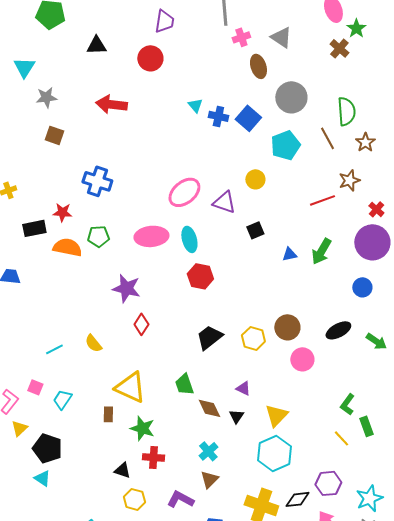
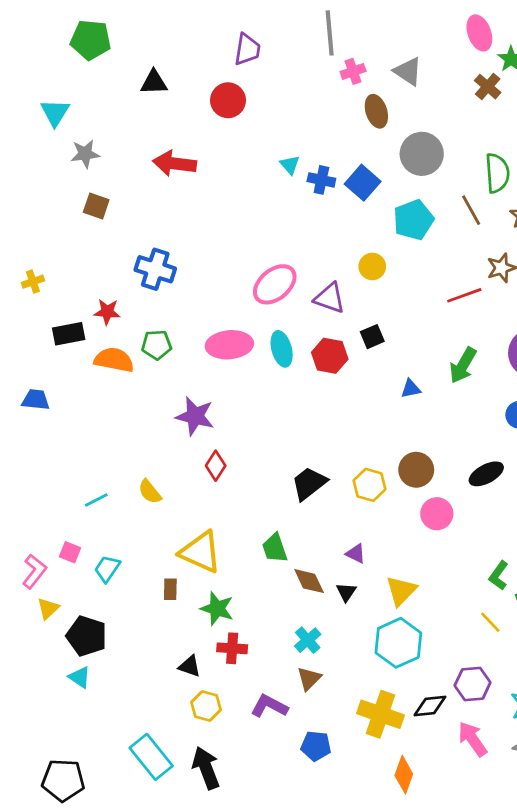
blue triangle: (289, 254) -> (411, 389), moved
red hexagon: (200, 276) -> (330, 356), moved

